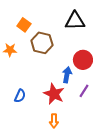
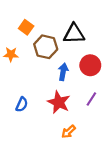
black triangle: (75, 21) -> (74, 34), moved
blue arrow: (67, 75) -> (63, 72), moved
orange arrow: (54, 121) -> (69, 132), moved, turned 48

